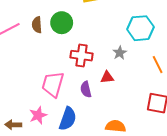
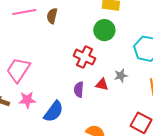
green circle: (62, 23) -> (104, 30), moved
gray star: (120, 53) -> (121, 76), moved
pink trapezoid: (53, 84) -> (18, 70), moved

